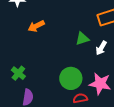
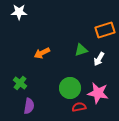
orange arrow: (36, 26) -> (42, 53), moved

